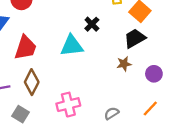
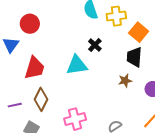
black trapezoid: (135, 38) -> (134, 57), turned -55

